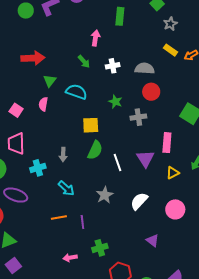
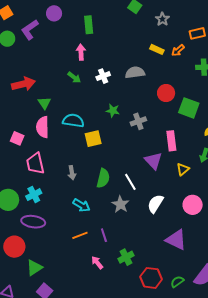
green rectangle: (120, 16) -> (89, 25), moved
gray star: (170, 24) -> (162, 19), moved
cyan semicircle: (76, 92) -> (73, 121), moved
red circle: (151, 92) -> (166, 93), moved
pink semicircle: (43, 104) -> (43, 127), size x1.5
pink trapezoid: (16, 144) -> (35, 163), moved
green semicircle: (95, 150) -> (103, 178), moved
white line: (118, 163) -> (130, 182), moved
cyan cross: (38, 168) -> (34, 195), moved
purple triangle: (153, 240) -> (176, 240), size x1.6
pink arrow: (70, 258) -> (97, 263), moved, turned 72

